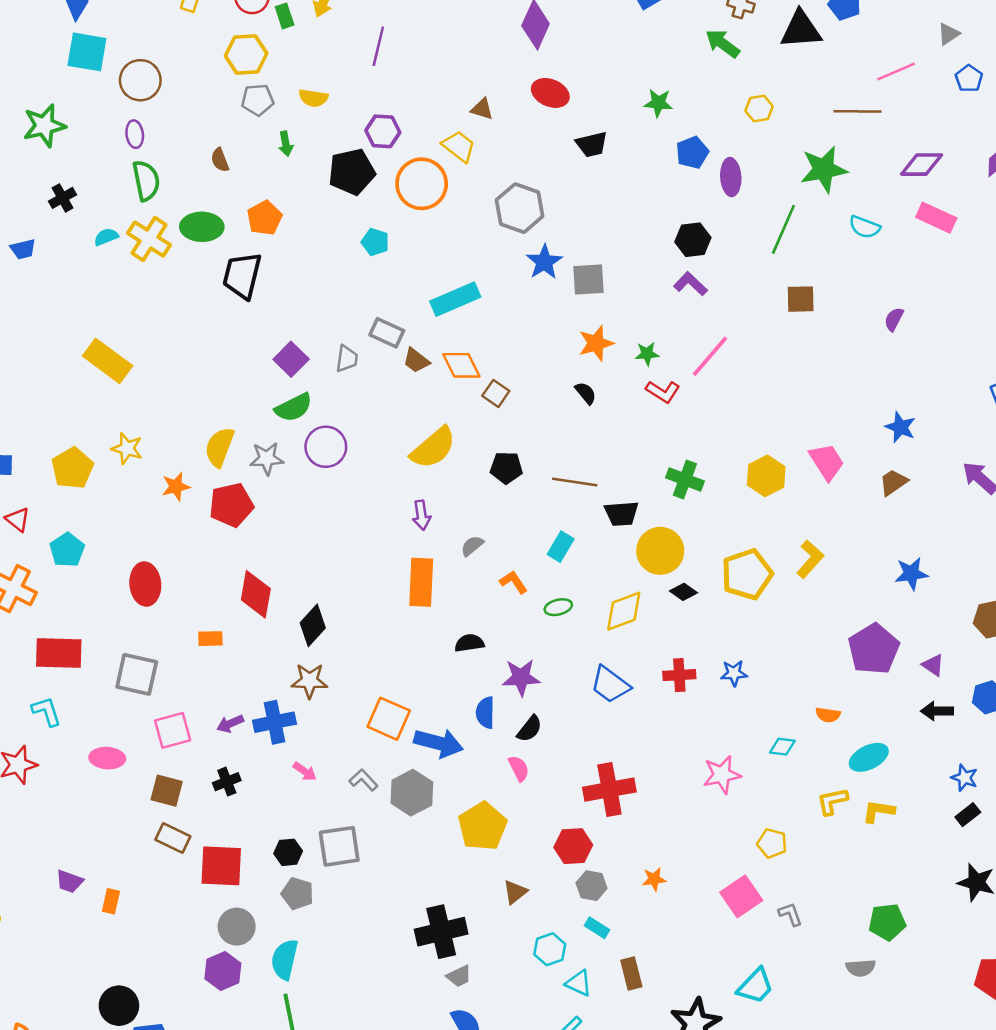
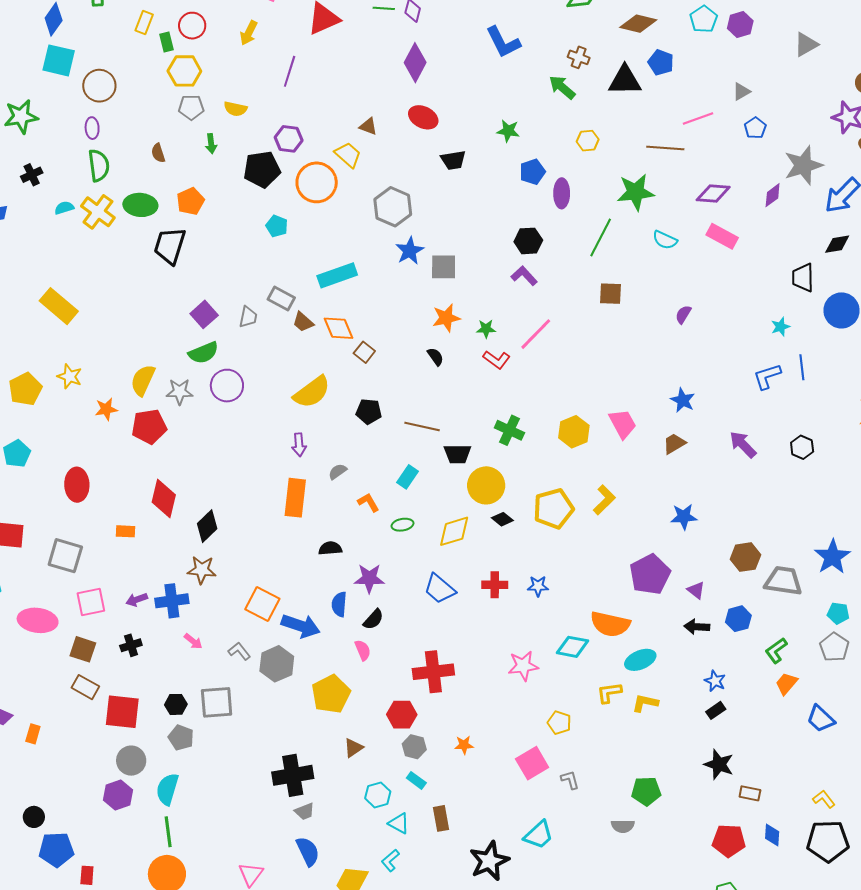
green rectangle: (285, 16) -> (166, 42), moved
orange semicircle: (828, 715) -> (610, 624), size x2.0
cyan diamond: (782, 747) -> (572, 647), size x1.5
pink ellipse: (107, 758) -> (38, 620), size x1.4
black circle: (119, 1006) -> (34, 817), size x0.7

